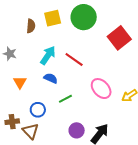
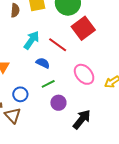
red square: (119, 38) -> (83, 28), moved
blue semicircle: (51, 78) -> (43, 63), moved
purple circle: (77, 130) -> (58, 103), moved

